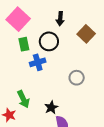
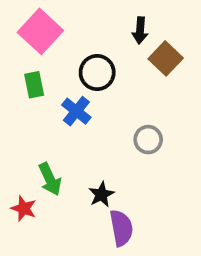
black arrow: (60, 19) -> (140, 30), moved
green rectangle: (24, 44) -> (34, 85), moved
blue cross: (38, 62) -> (76, 111), turned -35

